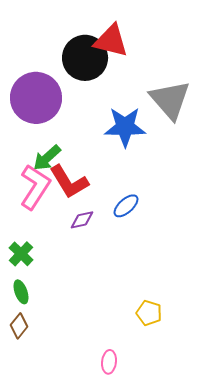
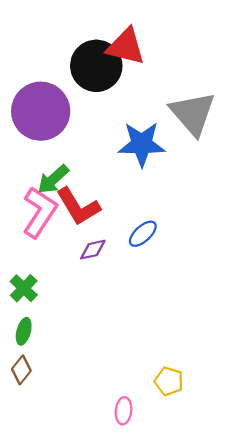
green ellipse: (21, 292) -> (24, 331), turned 35
yellow pentagon: (149, 313) -> (169, 381), moved

